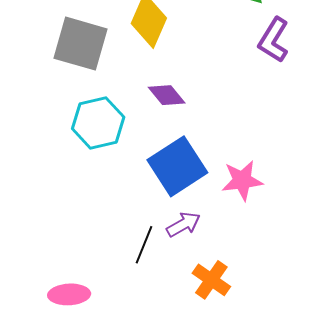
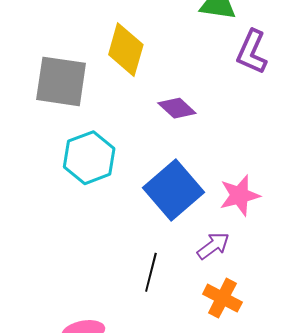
purple diamond: (167, 95) -> (177, 108), moved
purple arrow: (183, 224) -> (213, 246), moved

